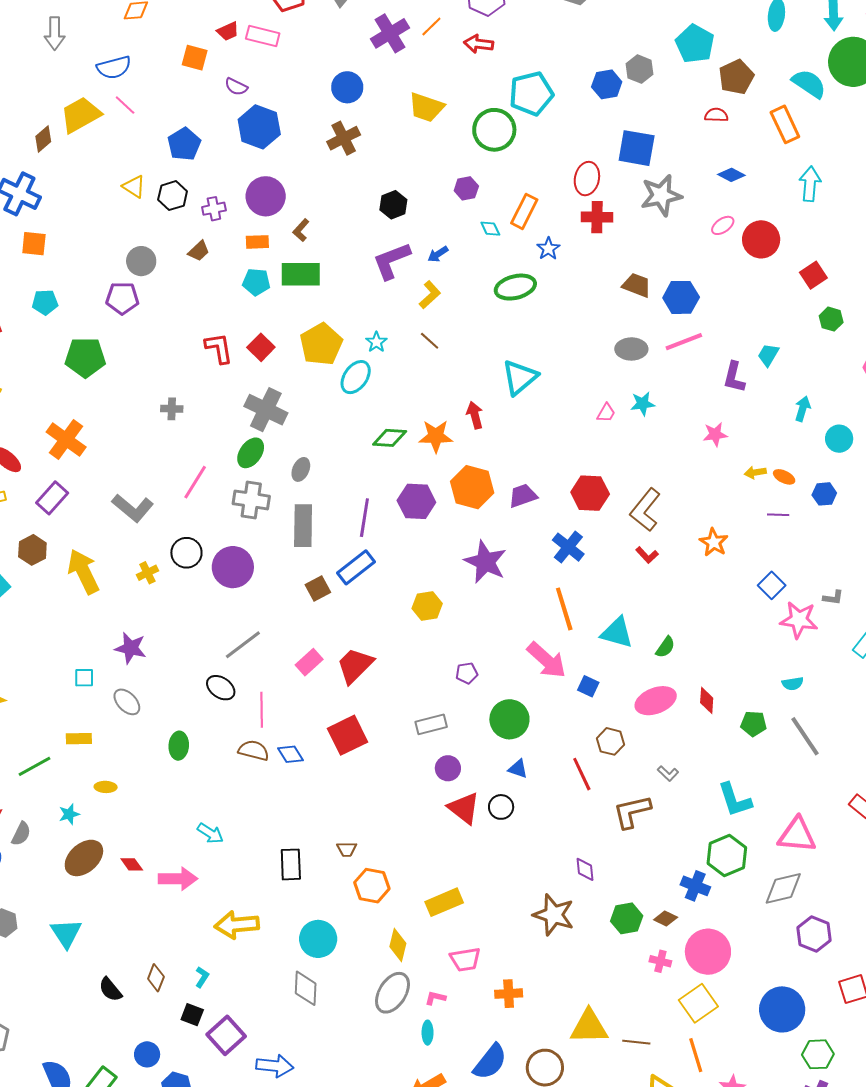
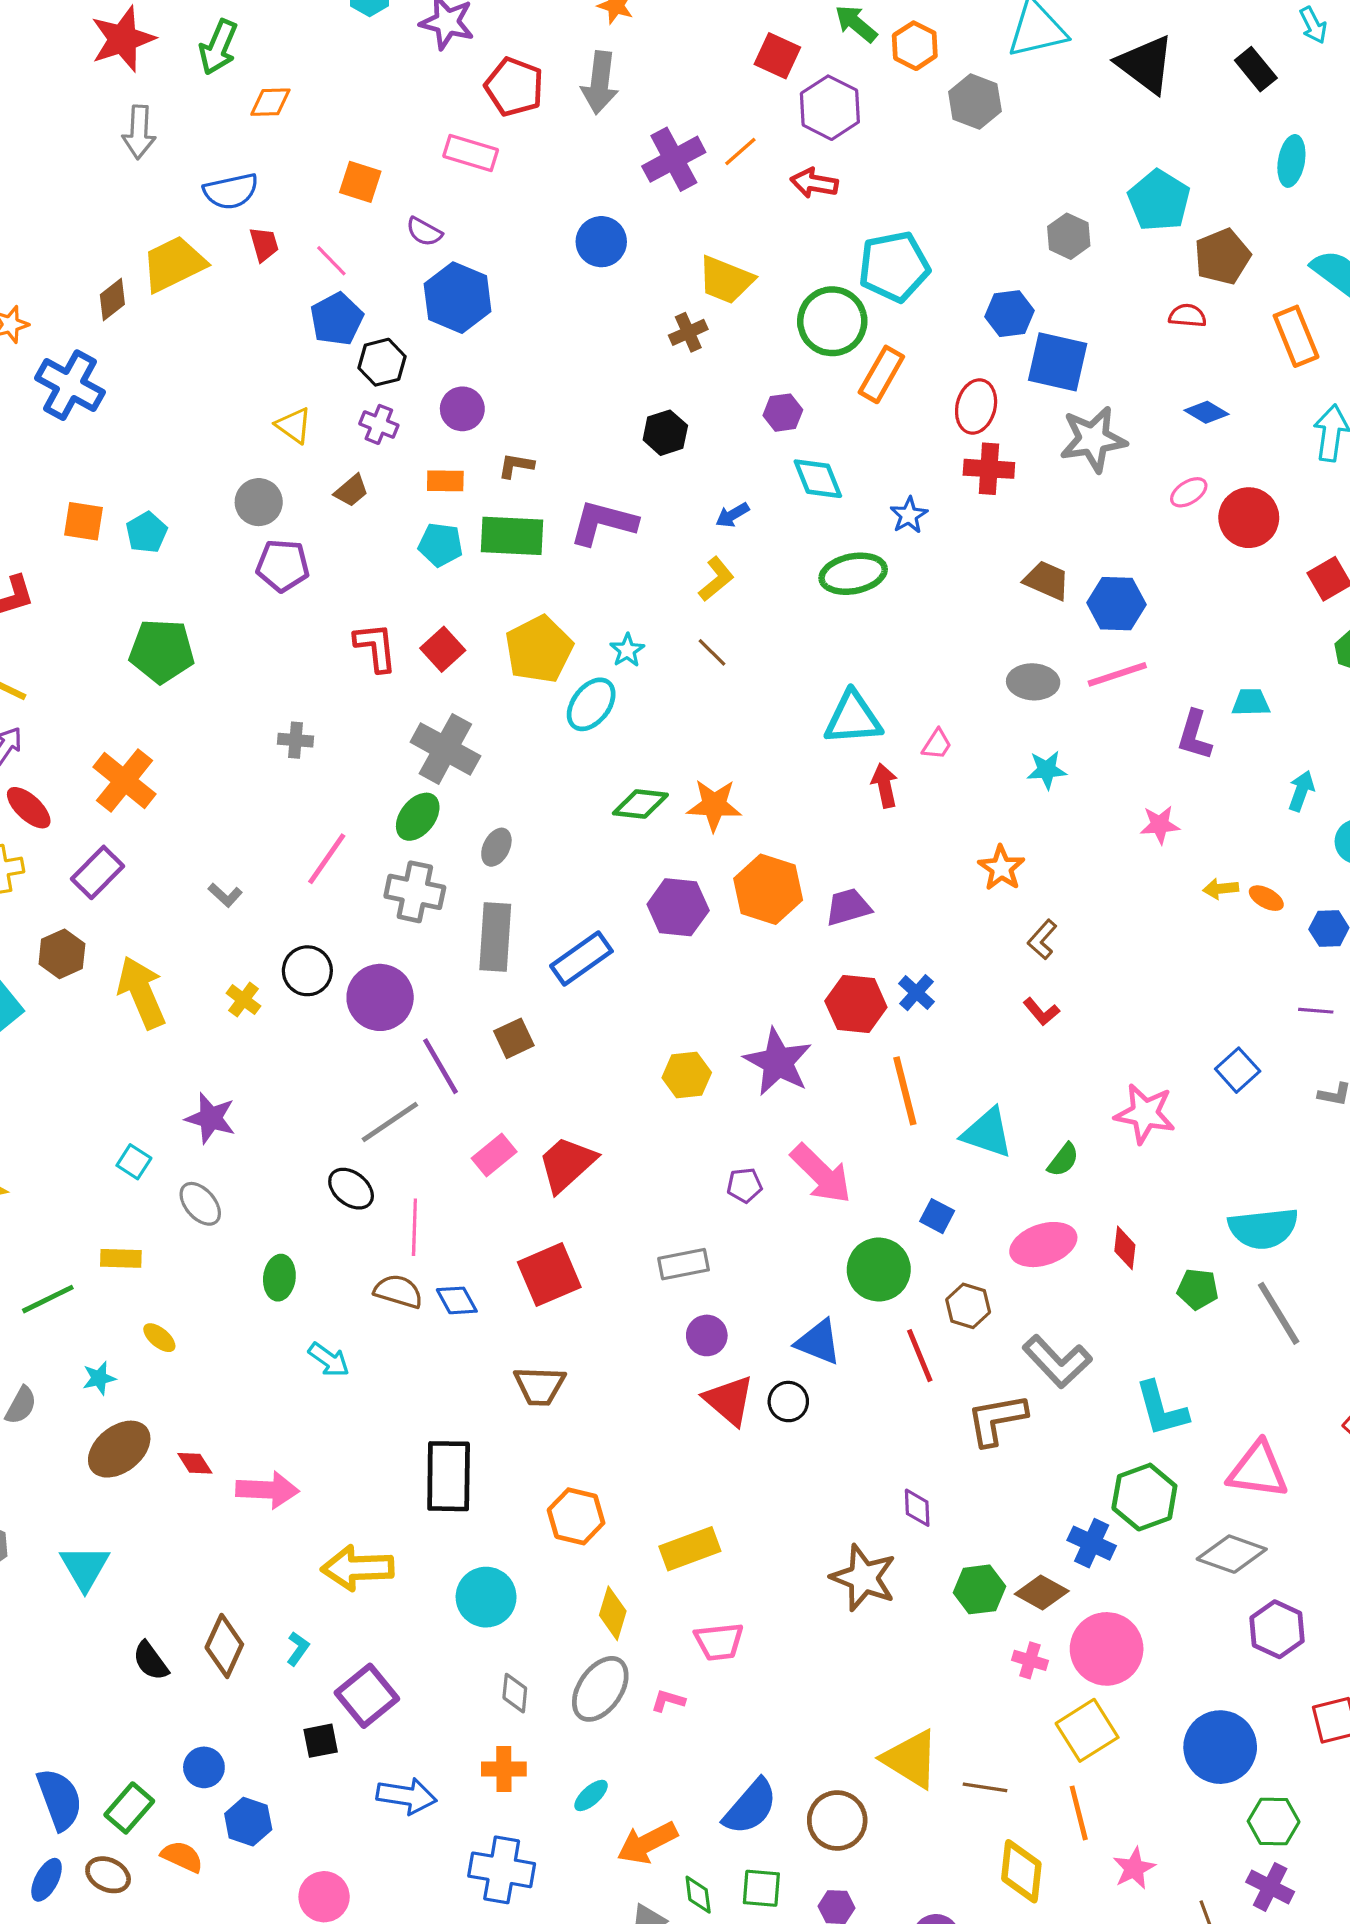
red trapezoid: (228, 31) -> (264, 244), moved, turned -85
blue hexagon: (607, 84) -> (1010, 314), moved
pink line: (125, 105) -> (331, 261), moved
brown cross: (344, 138) -> (688, 332), moved, size x0.7
yellow triangle: (134, 187) -> (294, 425), moved
black hexagon: (173, 196) -> (382, 362), moved
purple circle: (266, 196) -> (462, 409), size x0.7
purple cross: (214, 209) -> (379, 424), turned 30
orange rectangle: (524, 211) -> (881, 374), moved
cyan diamond: (490, 229) -> (818, 479), size x1.6
brown L-shape: (301, 230) -> (516, 466), turned 55
orange square: (34, 244) -> (83, 521), moved
purple L-shape: (392, 261) -> (603, 523), moved, turned 33
purple pentagon: (122, 298) -> (283, 566), moved
cyan pentagon: (45, 302) -> (146, 532), moved, turned -30
cyan trapezoid: (768, 355) -> (1251, 702), turned 55
cyan triangle: (520, 377) -> (853, 718), turned 33
pink trapezoid: (606, 413) -> (937, 744), moved
red arrow: (475, 415) -> (885, 786), moved
red hexagon: (590, 493) -> (856, 1004), moved
gray L-shape: (133, 508) -> (225, 895), size x0.5
brown L-shape: (645, 510) -> (1042, 940), size x0.6
purple line: (778, 515) -> (1316, 1011), moved
purple line: (364, 518) -> (440, 1066), moved, turned -42
orange star: (714, 542) -> (1001, 868), moved
blue cross: (568, 547) -> (917, 993), size x0.7
purple star: (485, 562) -> (778, 1062), moved
blue rectangle: (356, 567) -> (581, 959), moved
yellow cross: (147, 573) -> (243, 1000), turned -30
pink star: (799, 620) -> (1145, 1114), moved
pink arrow: (547, 660) -> (821, 1174), moved
cyan square: (84, 678) -> (134, 1162), turned 30
cyan semicircle: (793, 684) -> (1263, 1228), size x2.0
green circle: (509, 719) -> (879, 1270), moved
blue triangle: (518, 769) -> (818, 1342), size x1.5
gray L-shape: (668, 773) -> (1057, 1361), size x2.0
yellow ellipse: (106, 787) -> (159, 1338), turned 35
cyan arrow: (210, 833) -> (329, 1360), moved
brown trapezoid: (347, 849) -> (540, 1386), moved, size x1.6
black rectangle: (291, 864) -> (449, 1476), size x1.4
gray diamond: (783, 888) -> (1232, 1554), turned 30
brown diamond: (666, 918) -> (1042, 1593), size x1.4
brown diamond: (156, 978) -> (224, 1646), size x1.4
gray diamond: (306, 988) -> (515, 1693), moved, size x0.7
orange cross: (509, 994) -> (504, 1769), moved
black square: (192, 1015) -> (321, 1741), moved, turned -35
yellow triangle: (589, 1027) -> (911, 1759), turned 30
cyan ellipse: (428, 1033) -> (591, 1795), moved, turned 45
purple square: (226, 1035) -> (367, 1696), moved

